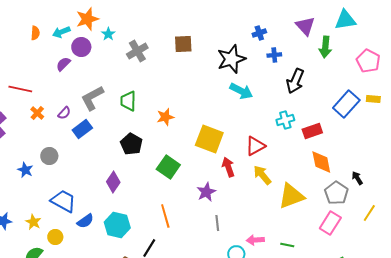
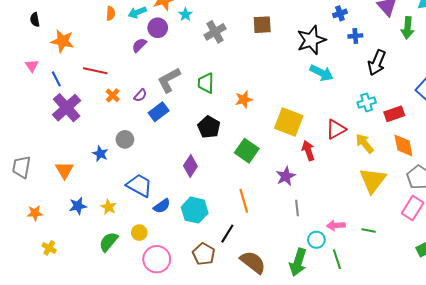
yellow arrow: (262, 175) -> (365, 143), moved
yellow triangle: (291, 196) -> (373, 180), turned -32
yellow circle: (55, 237) -> (139, 233), moved

